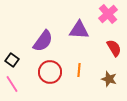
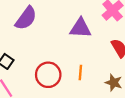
purple semicircle: (43, 41) -> (26, 18), moved

